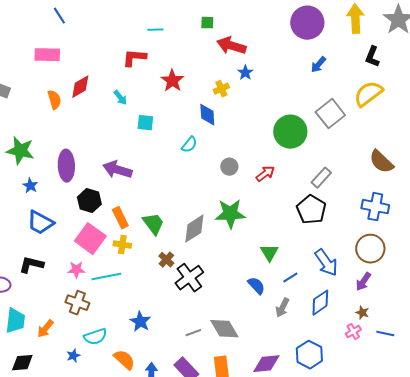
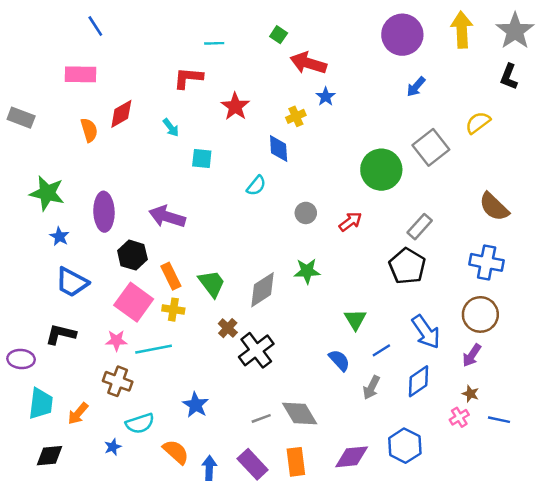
green square: (207, 23) -> (279, 35), turned 32
black L-shape: (372, 57) -> (509, 77), moved
yellow semicircle: (368, 94) -> (478, 123), size x0.7
green star: (230, 214) -> (307, 271), size x0.7

